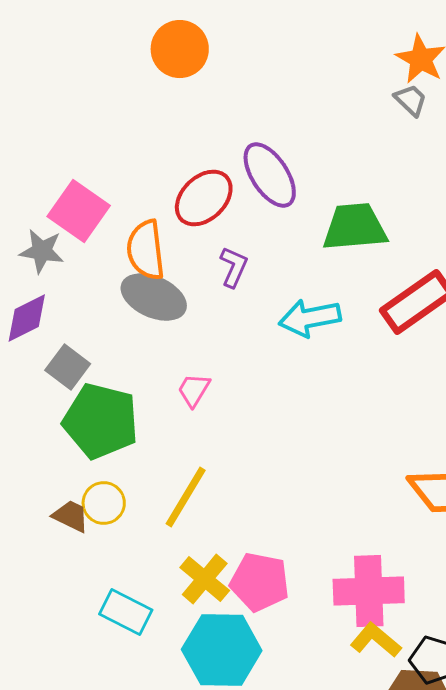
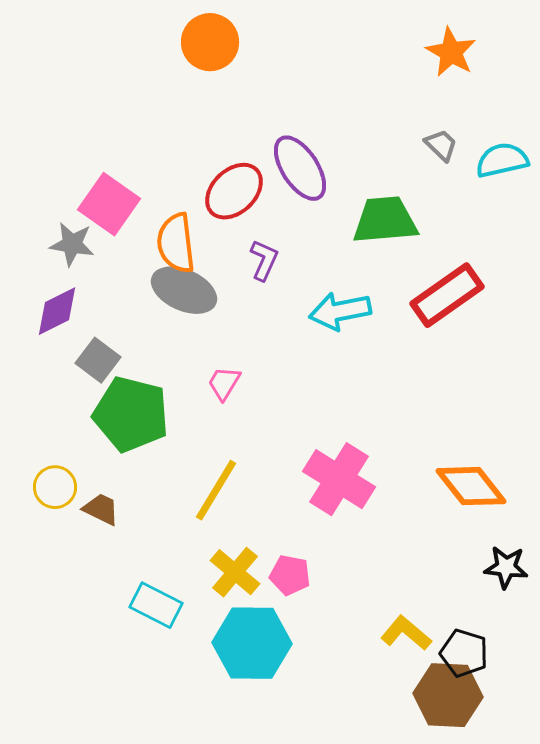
gray trapezoid: (411, 100) -> (441, 145), moved
yellow circle: (104, 503) -> (55, 487), moved
pink pentagon: (260, 582) -> (290, 575), size x0.7
pink cross: (369, 591) -> (339, 479), moved, turned 34

